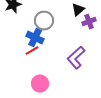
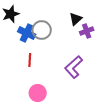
blue cross: (35, 38) -> (27, 33), moved
red line: (32, 51) -> (30, 60), turned -56

